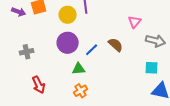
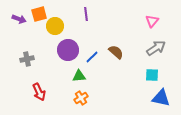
yellow circle: (68, 15) -> (55, 26), moved
pink triangle: (135, 22) -> (152, 21), moved
gray arrow: (156, 41) -> (156, 48), turned -48

